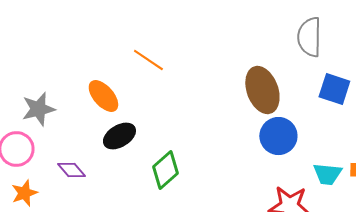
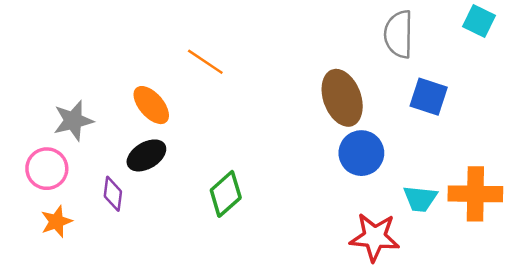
black ellipse: (119, 136) -> (146, 155), moved
purple diamond: (71, 170) -> (113, 194), turned 48

